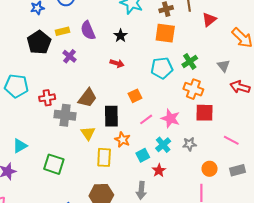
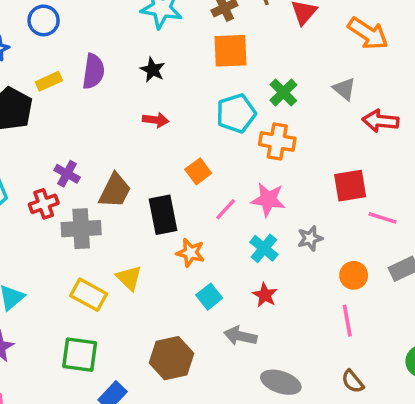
purple semicircle: (88, 30) -> (93, 71), turned -138
purple cross: (69, 56) -> (67, 174), moved
orange cross: (193, 89) -> (277, 141), moved
red square: (204, 113) -> (350, 186), moved
yellow triangle: (88, 133) -> (129, 278), moved
cyan square: (143, 155) -> (209, 297), moved
yellow rectangle: (104, 157) -> (89, 295), moved, turned -54
green square: (54, 164) -> (80, 355), moved
gray arrow: (141, 190) -> (240, 336), turned 108

